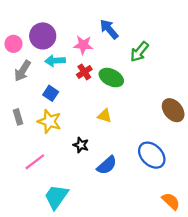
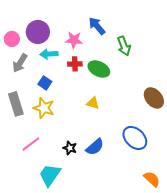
green arrow: (139, 52) -> (124, 46), turned -60
red cross: (84, 72) -> (75, 64), turned 32
gray rectangle: (18, 117) -> (16, 104), size x1.6
black star: (81, 145) -> (70, 148), moved

